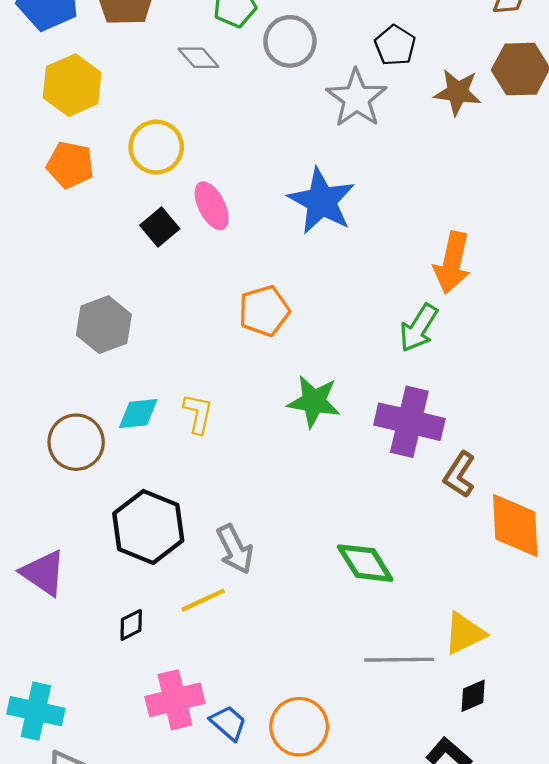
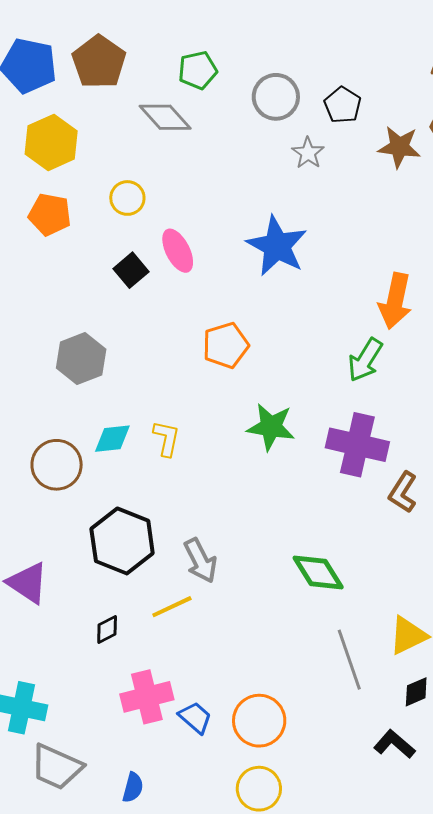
gray circle: (290, 41) -> (276, 97), moved
gray diamond: (198, 58) -> (165, 117), size x1.4
gray star: (356, 98) -> (308, 153), size x0.6
yellow circle: (156, 147) -> (127, 198), size x0.7
gray line: (399, 660) -> (349, 660), turned 72

